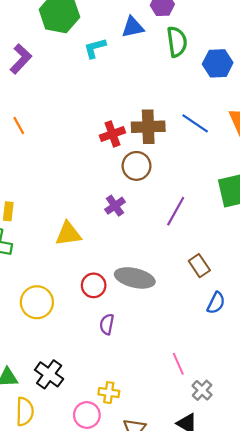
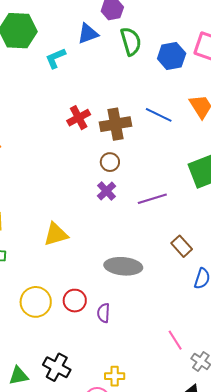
red cross: (112, 134) -> (79, 118), moved
brown circle: (136, 166) -> (110, 162), size x0.7
purple cross: (115, 206) -> (106, 191), moved
purple line: (176, 211) -> (152, 199), turned 52
red circle: (94, 285) -> (75, 301), moved

